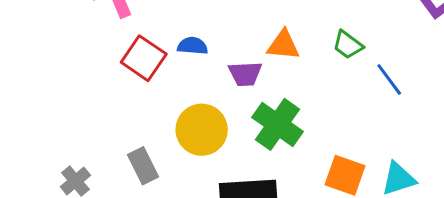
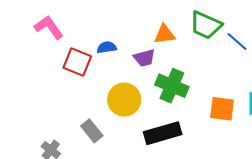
green trapezoid: (348, 45) -> (206, 25), size x1.6

